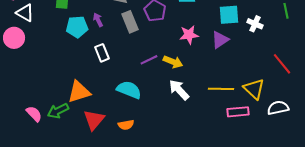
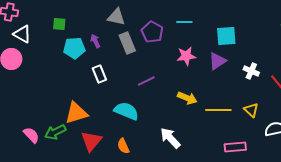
white cross: (255, 24) -> (251, 71), moved
yellow arrow: (173, 62) -> (187, 98), moved
yellow triangle: (254, 89) -> (251, 110), size x0.7
white arrow: (179, 90) -> (170, 138), moved
pink rectangle: (238, 112) -> (235, 147), moved
orange semicircle: (126, 125) -> (123, 146), turned 77

